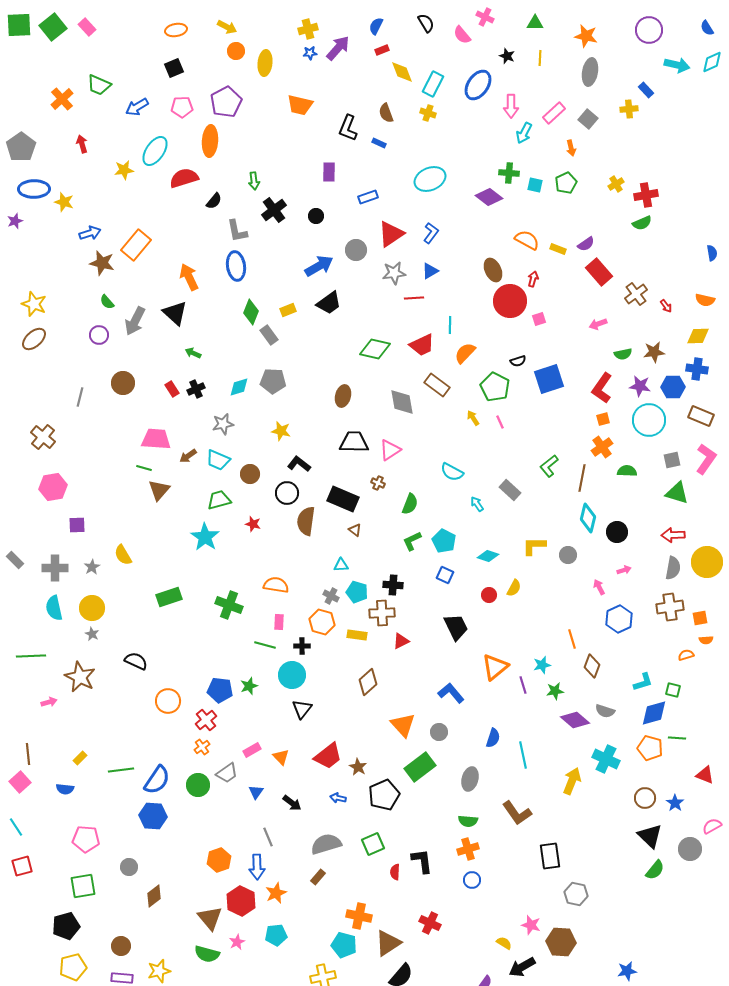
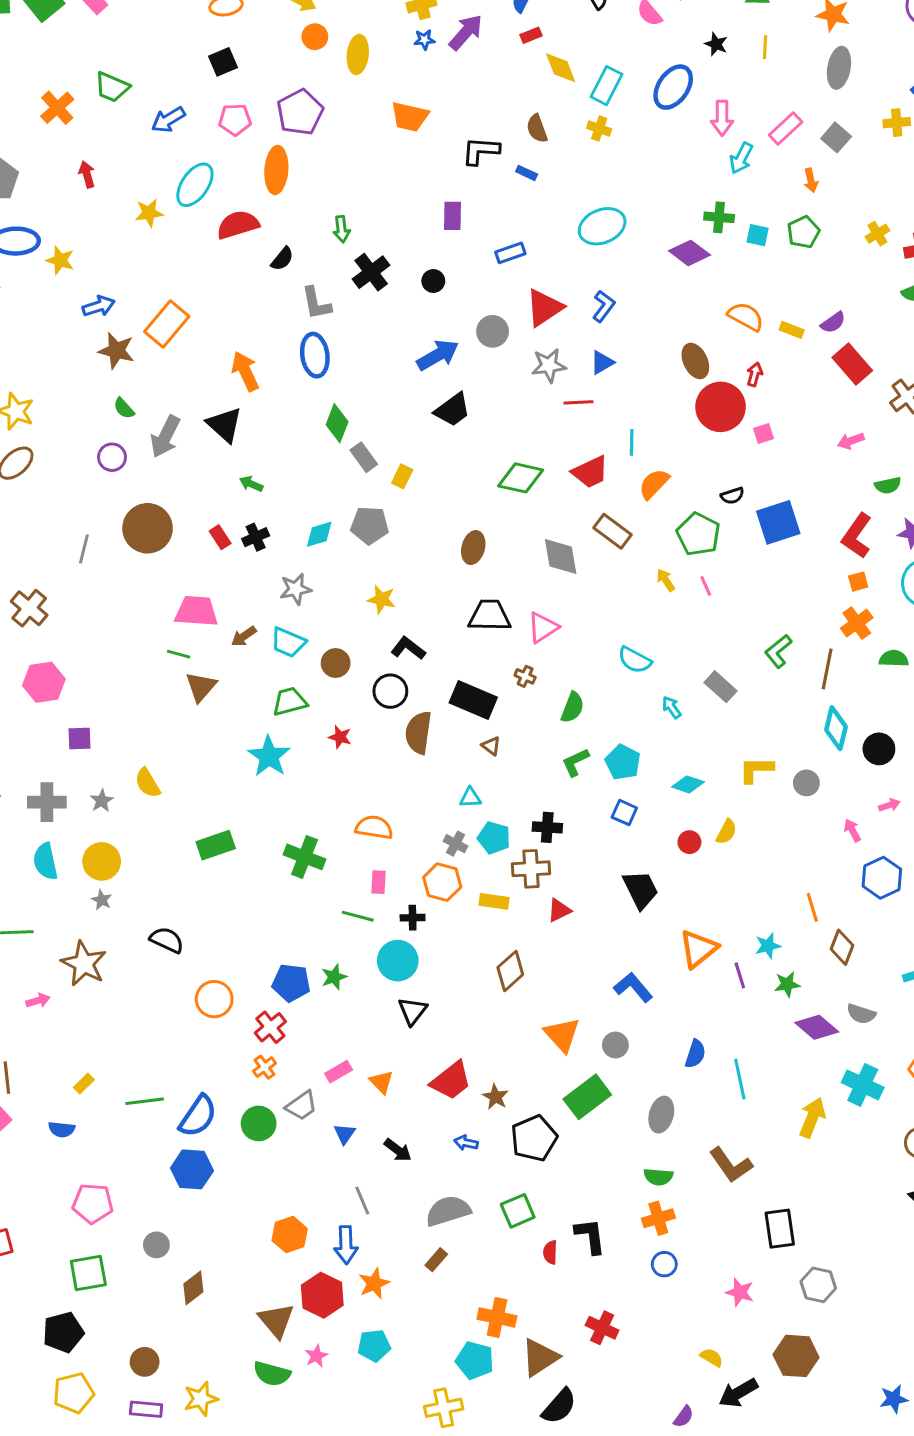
black L-shape: (348, 128) -> (481, 151), turned 72
yellow rectangle: (288, 310) -> (402, 476), moved, turned -42
brown circle: (123, 383) -> (148, 528), size x1.4
pink star: (531, 925) -> (740, 1292), moved

